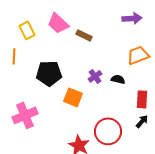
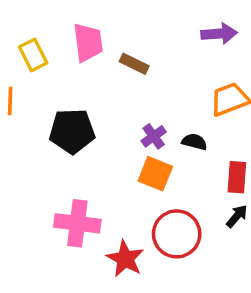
pink trapezoid: (58, 23) -> (88, 43), turned -140
orange square: (73, 97) -> (155, 174), moved
pink cross: (25, 115) -> (77, 223), moved, turned 30

